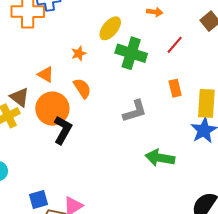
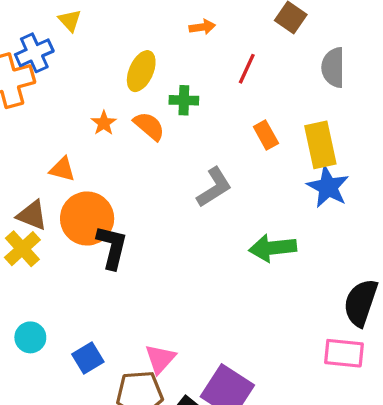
green cross: (131, 53) -> (184, 100), size x0.6
orange semicircle: (82, 88) -> (149, 126), moved
blue square: (39, 200) -> (88, 358), moved

